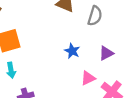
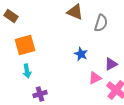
purple triangle: (106, 53) -> (111, 64), moved

